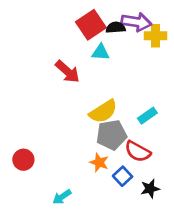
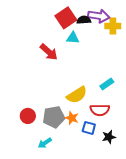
yellow semicircle: (103, 112) -> (77, 95), moved
gray pentagon: (112, 135) -> (54, 117), moved
red semicircle: (138, 151) -> (100, 110), turned -30
red circle: (23, 160) -> (28, 116), moved
blue square: (123, 176) -> (89, 128), turned -32

